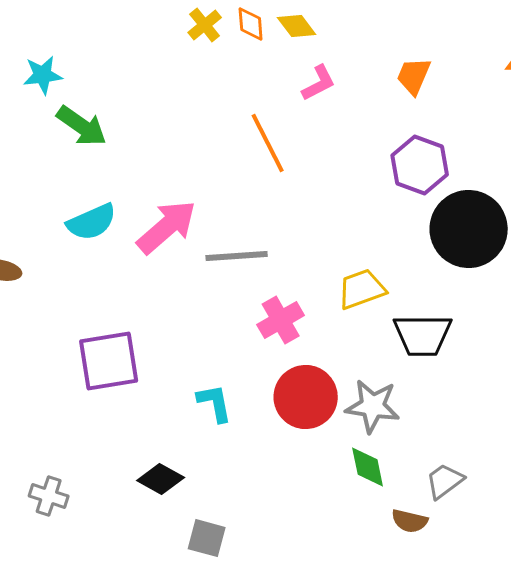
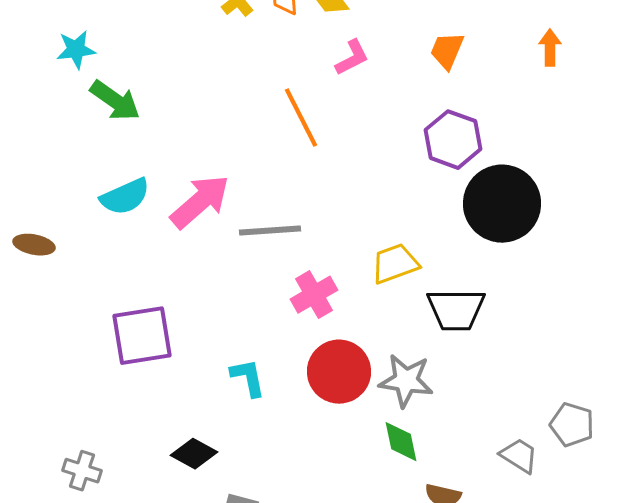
gray trapezoid: (445, 481) -> (519, 456), moved, turned 69

